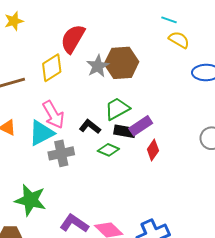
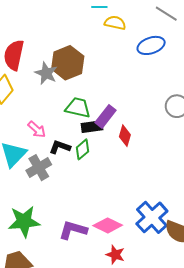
green trapezoid: (117, 109) -> (78, 108), turned 60
pink arrow: (53, 115) -> (37, 129), moved, size x0.7
black L-shape: (90, 127) -> (60, 147), moved
green diamond: (108, 150) -> (82, 149), turned -45

